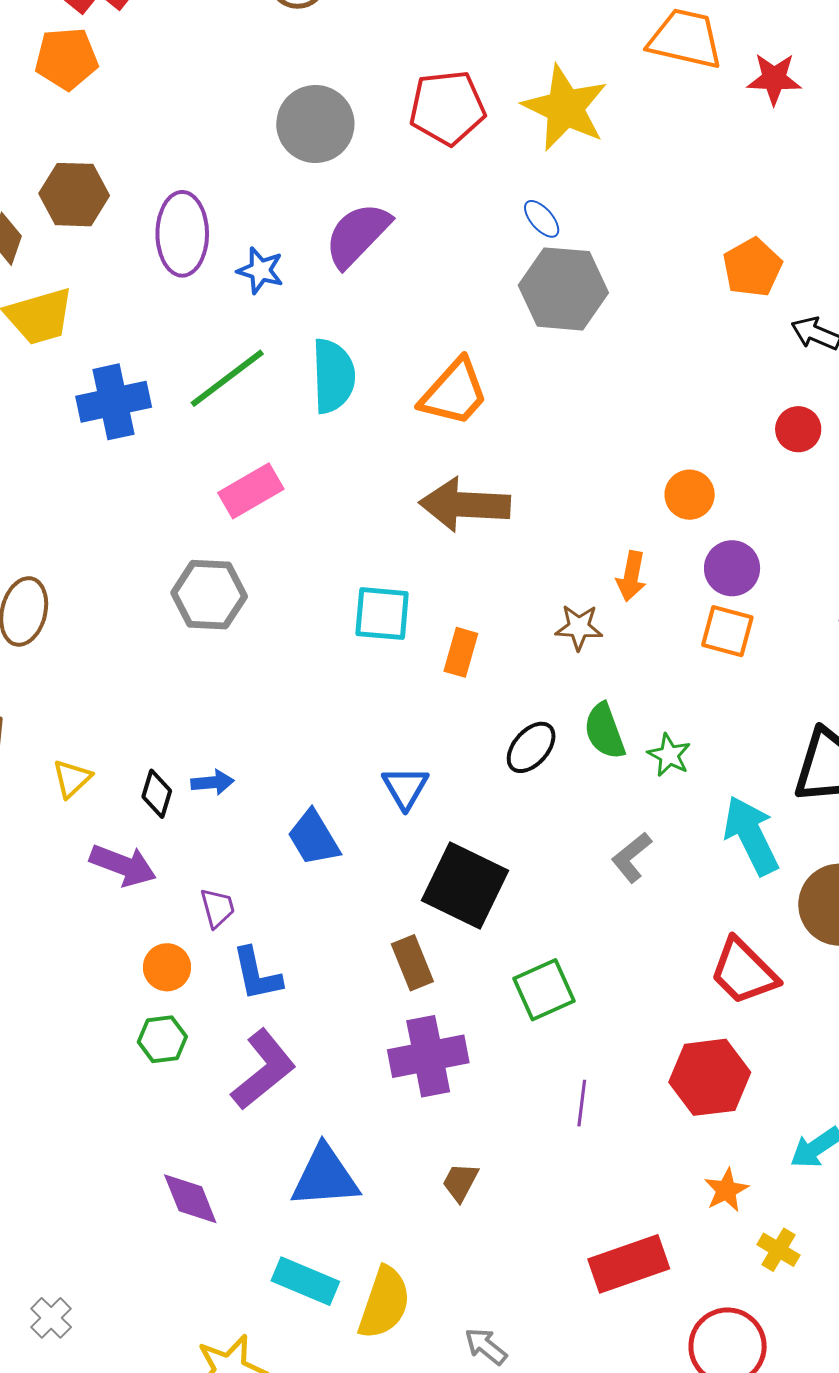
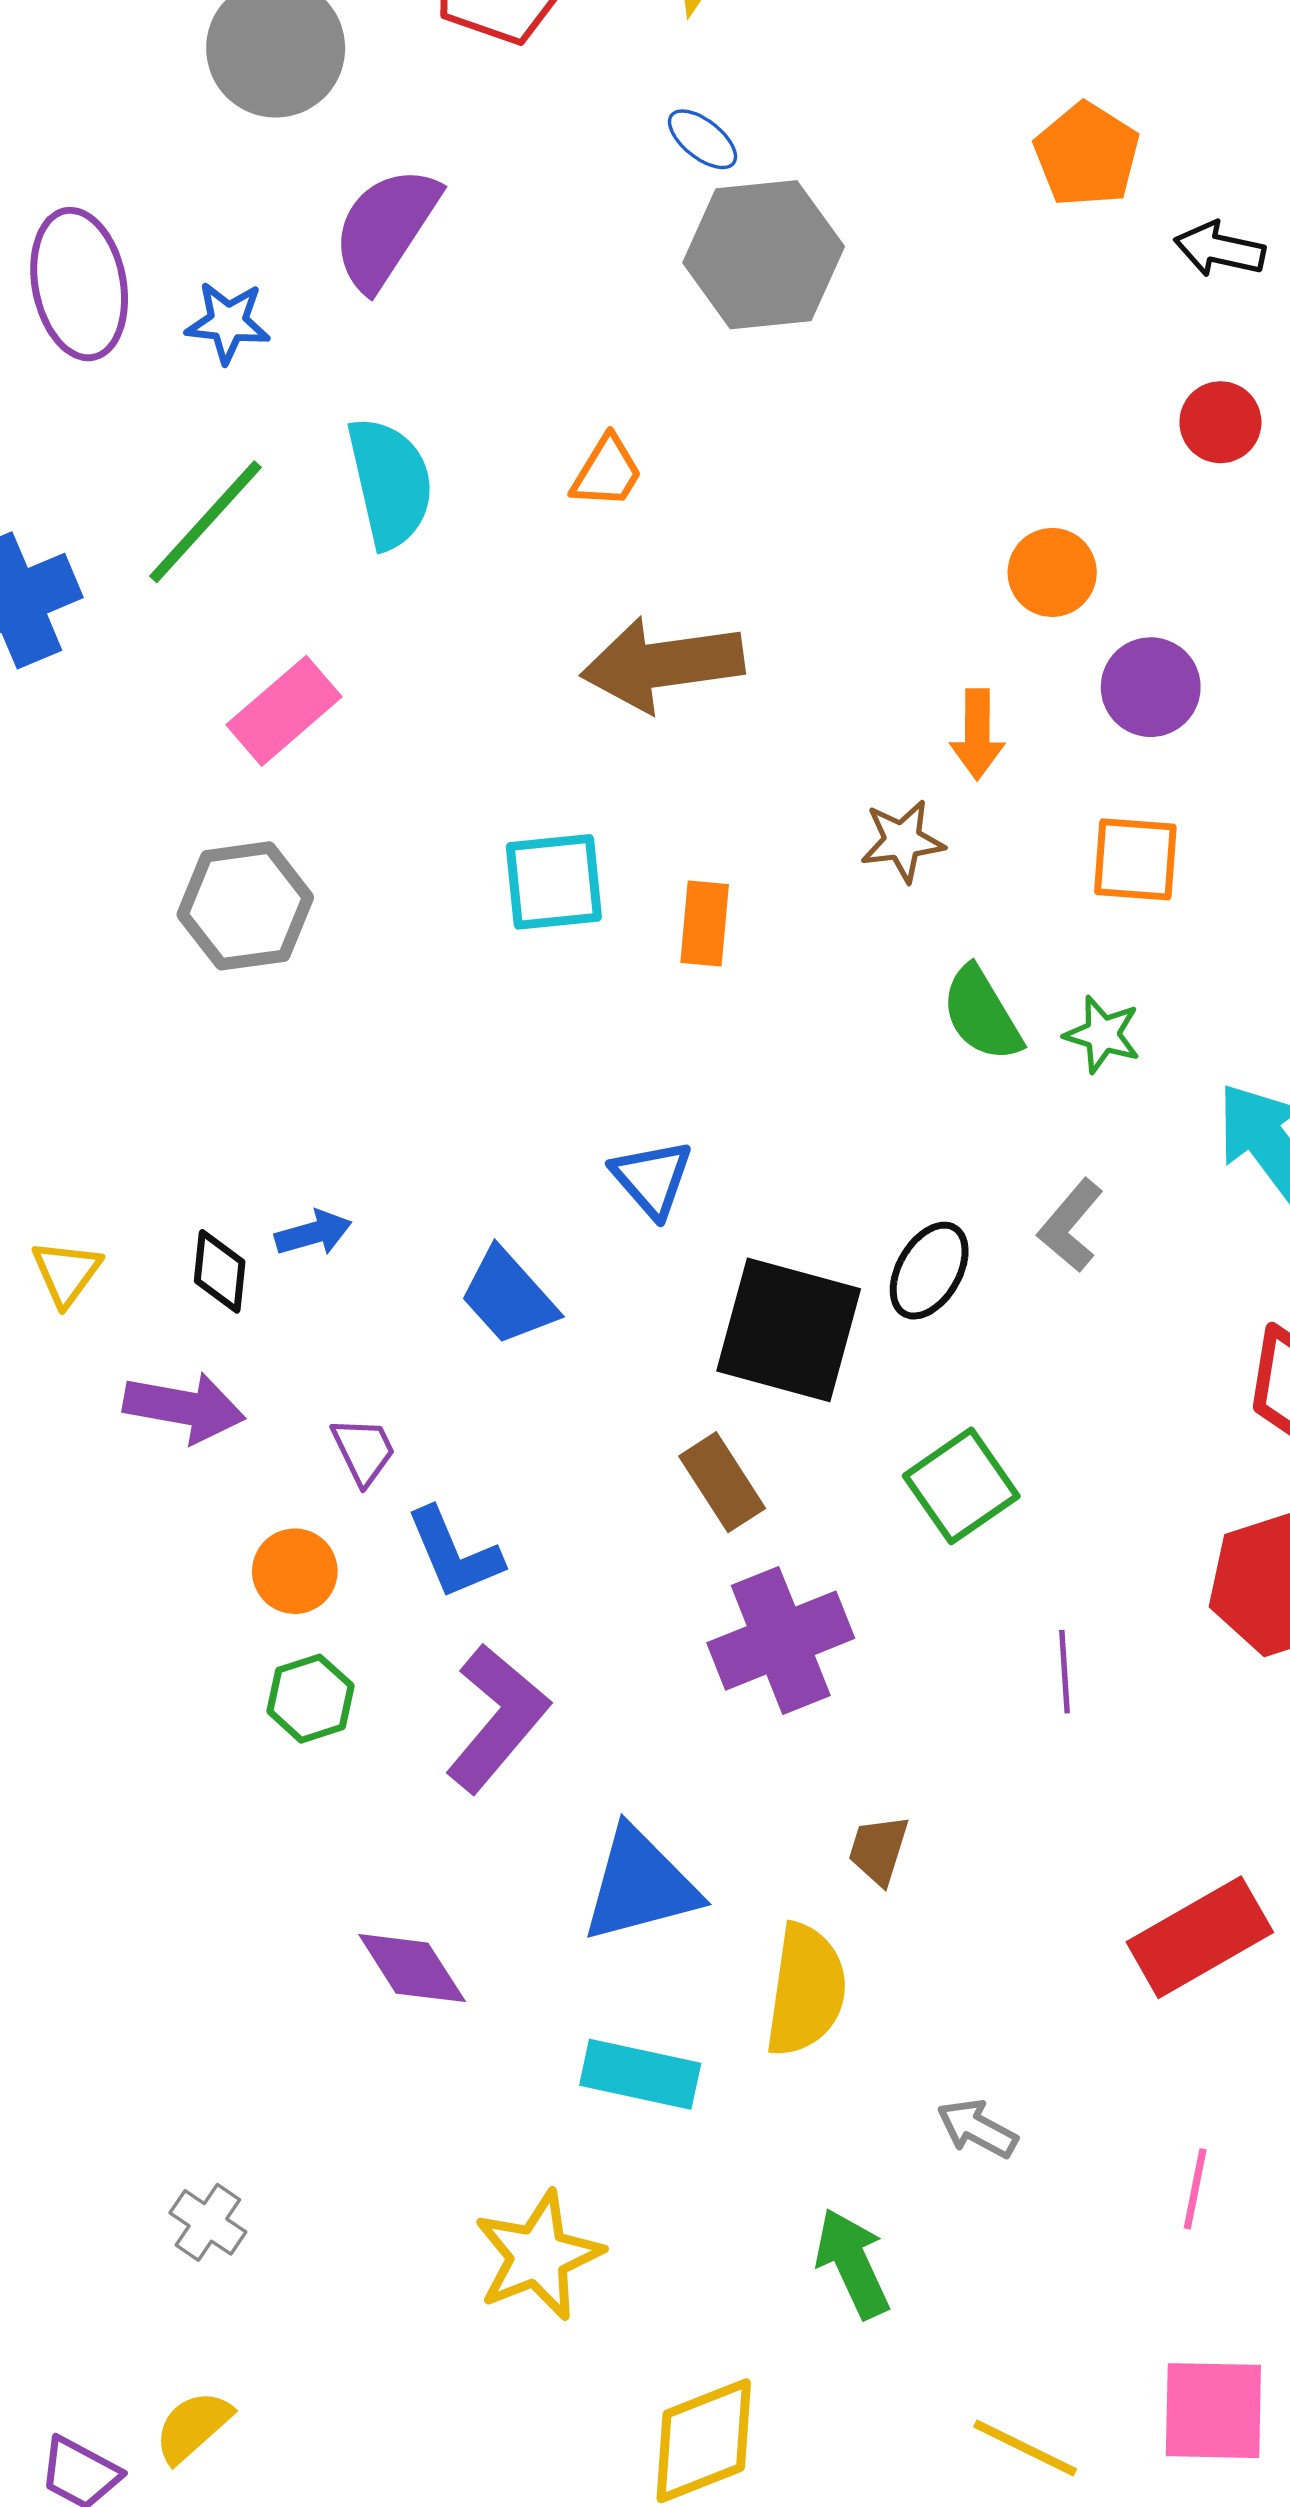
orange trapezoid: (454, 393) -> (607, 472), size x0.6
orange square: (727, 631) -> (1135, 859), moved
black ellipse: (531, 747) -> (929, 1271), moved
yellow semicircle: (384, 1303) -> (806, 1990), moved

